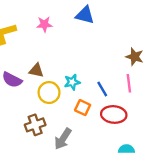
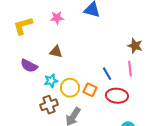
brown triangle: (36, 71) -> (56, 52), moved
cyan star: (72, 82) -> (51, 81), moved
yellow circle: (49, 93) -> (70, 88), moved

